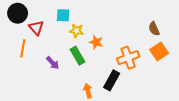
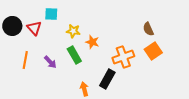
black circle: (18, 13) -> (12, 26), moved
cyan square: (63, 15) -> (51, 14), moved
orange line: (23, 48) -> (25, 60), moved

